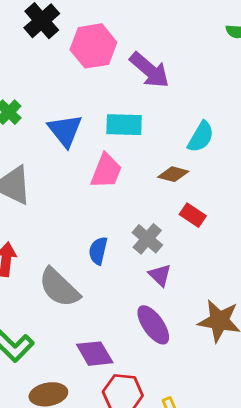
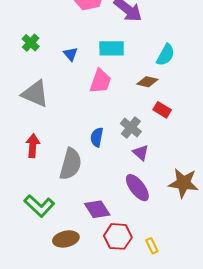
blue triangle: (65, 130) -> (71, 54), size x0.6
gray semicircle: (59, 288) -> (71, 164), turned -116

